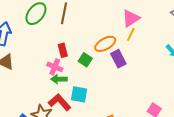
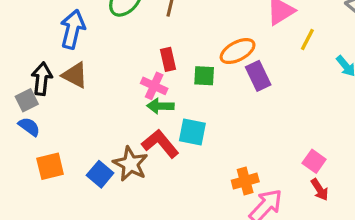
yellow line: (131, 34) -> (307, 39), moved
green square: (85, 60) -> (204, 76), turned -32

